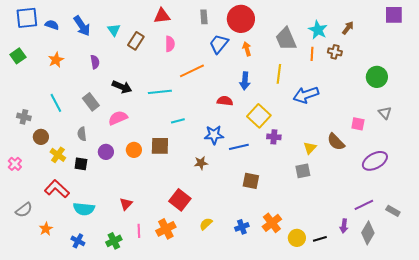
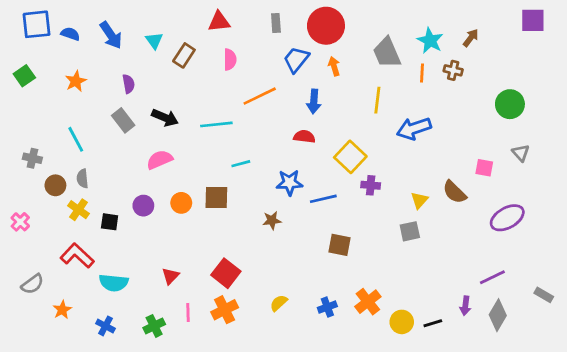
blue arrow: (245, 81) -> (314, 101), moved
gray rectangle: (91, 102) -> (123, 120), moved
gray semicircle: (82, 134) -> (83, 179), moved
red square: (180, 200) -> (226, 273), moved
gray rectangle: (393, 211) -> (544, 295), moved

